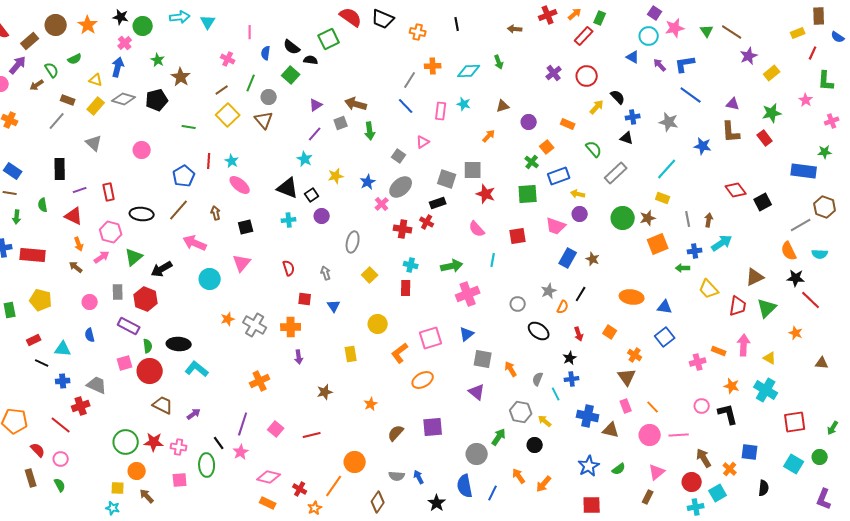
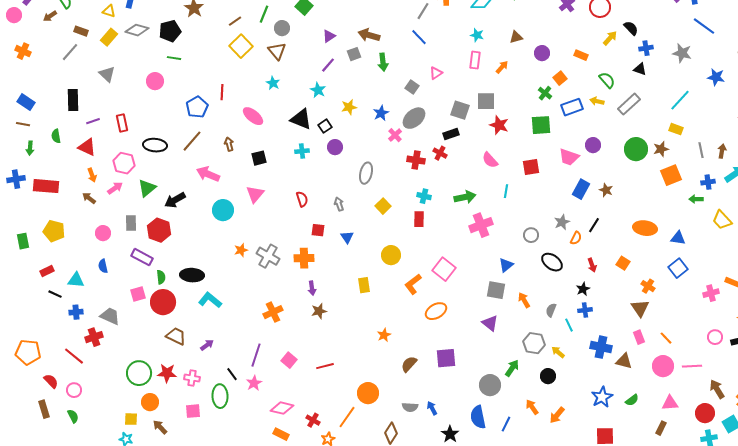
pink rectangle: (441, 111) -> (475, 60), moved
green line: (189, 127) -> (174, 58), moved
cyan star: (232, 161) -> (273, 83), moved
yellow arrow: (578, 194) -> (597, 101), moved
blue triangle: (467, 334) -> (506, 265), moved
pink square: (431, 338) -> (444, 269), turned -35
brown star: (325, 392) -> (319, 311), moved
pink triangle: (657, 472) -> (670, 403), turned 36

